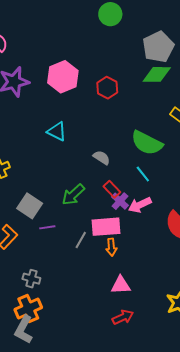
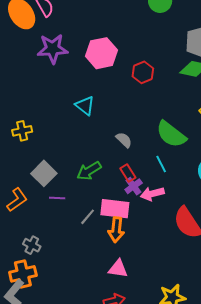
orange arrow: (111, 247) -> (116, 230), size x1.4

